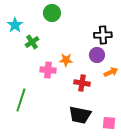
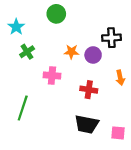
green cross: (32, 42) -> (27, 52), moved
purple circle: (97, 55) -> (93, 55), moved
orange star: (66, 60) -> (71, 52), moved
orange arrow: (111, 72) -> (120, 78), turned 104

